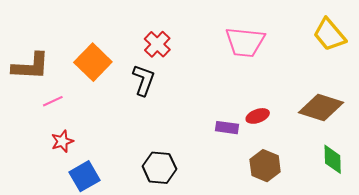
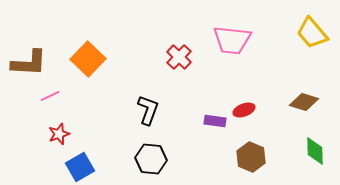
red cross: (157, 44) -> (179, 57), moved
black L-shape: (144, 80) -> (148, 110), moved
brown diamond: (321, 108) -> (304, 102), size x0.7

